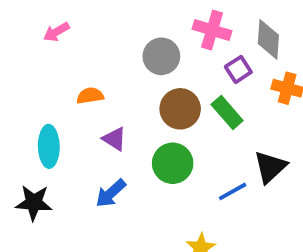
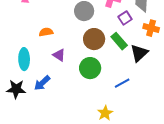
black triangle: (270, 167) -> (139, 53), moved
blue arrow: (111, 193) -> (42, 83), moved

